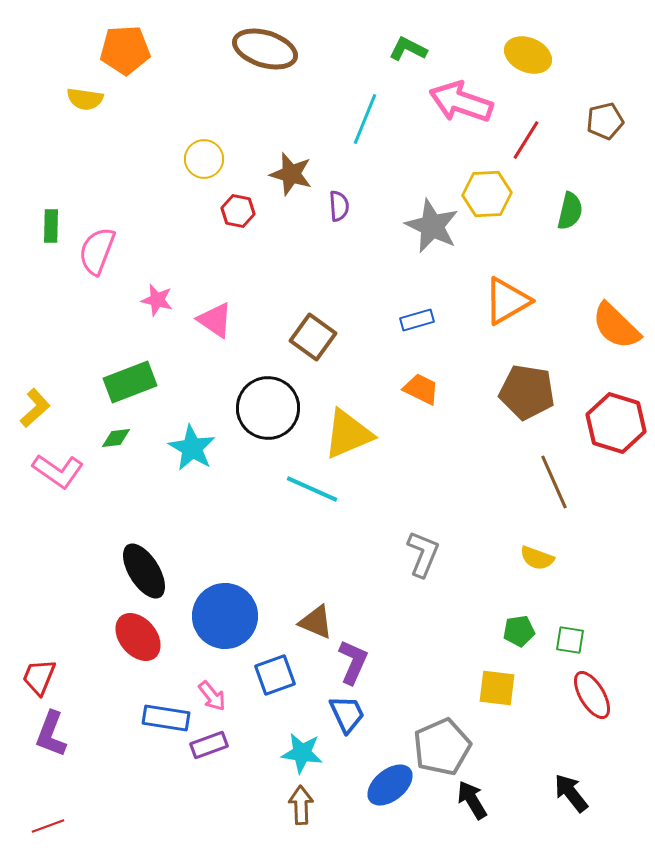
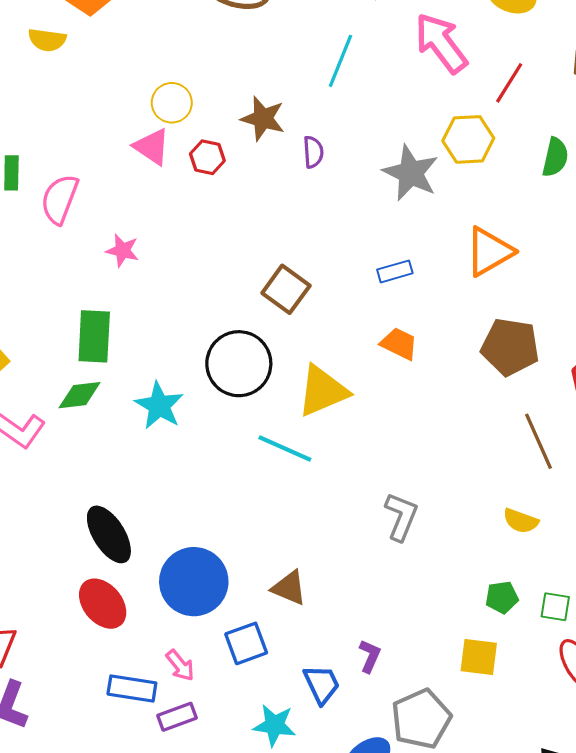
pink arrow: (461, 102) -> (441, 43), turned 34
pink triangle: (215, 320) -> (152, 147), moved
green rectangle: (130, 382) -> (94, 336), turned -66
green diamond: (116, 438) -> (80, 395), size x1.4
purple L-shape: (353, 662) -> (370, 656), moved, size x0.7

